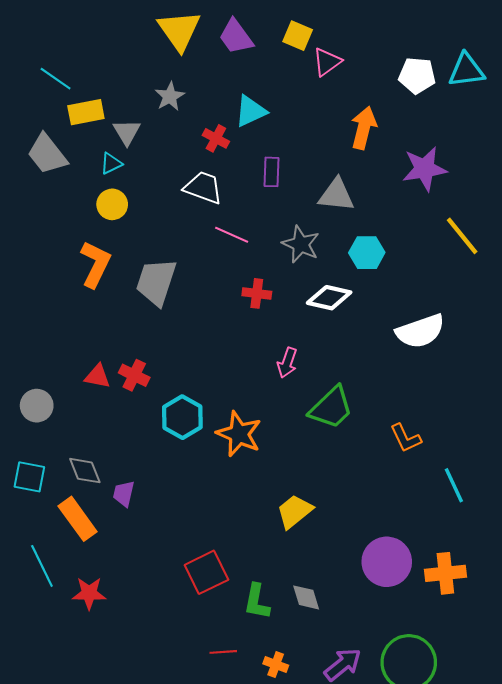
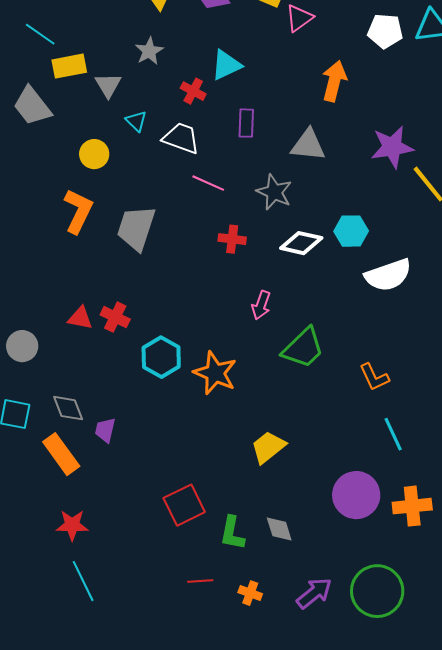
cyan triangle: (111, 164) -> (136, 121), moved, turned -50
purple star: (424, 169) -> (392, 147), moved
cyan hexagon: (367, 253) -> (351, 231), moved
cyan line: (454, 485) -> (393, 434), moved
cyan line: (42, 566) -> (83, 581), moved

